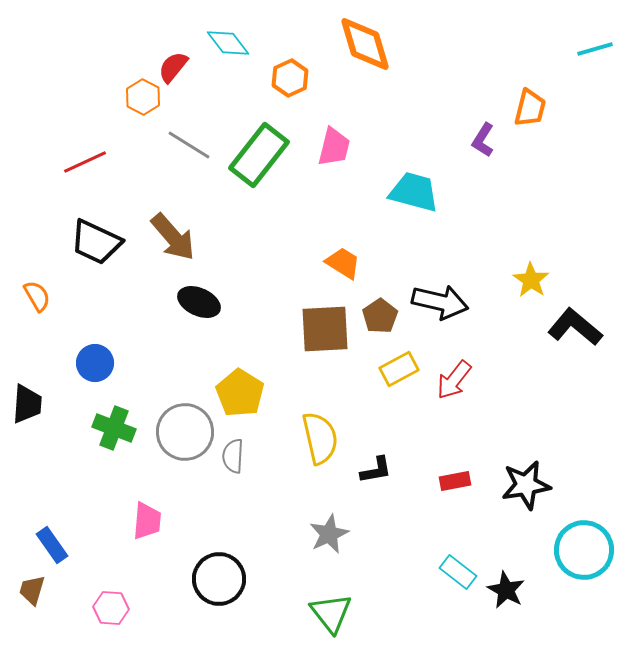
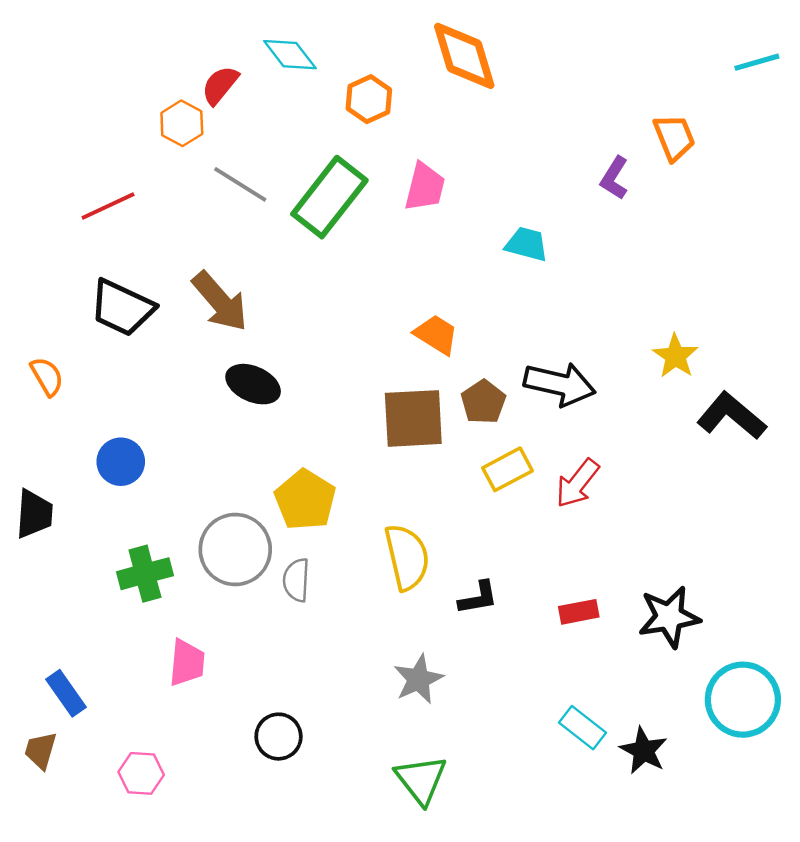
orange trapezoid: (530, 108) -> (674, 137), turned -36
cyan trapezoid: (414, 192) -> (527, 244), size x0.7
green cross: (114, 428) -> (145, 574), moved, turned -36
black circle: (219, 579) -> (279, 737), size x0.7

